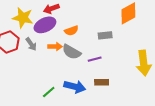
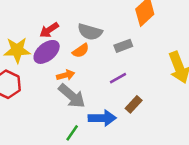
gray arrow: (31, 44) -> (72, 96), moved, size x1.6
gray semicircle: (71, 52) -> (90, 32), moved
brown rectangle: (102, 82) -> (134, 104), turned -32

